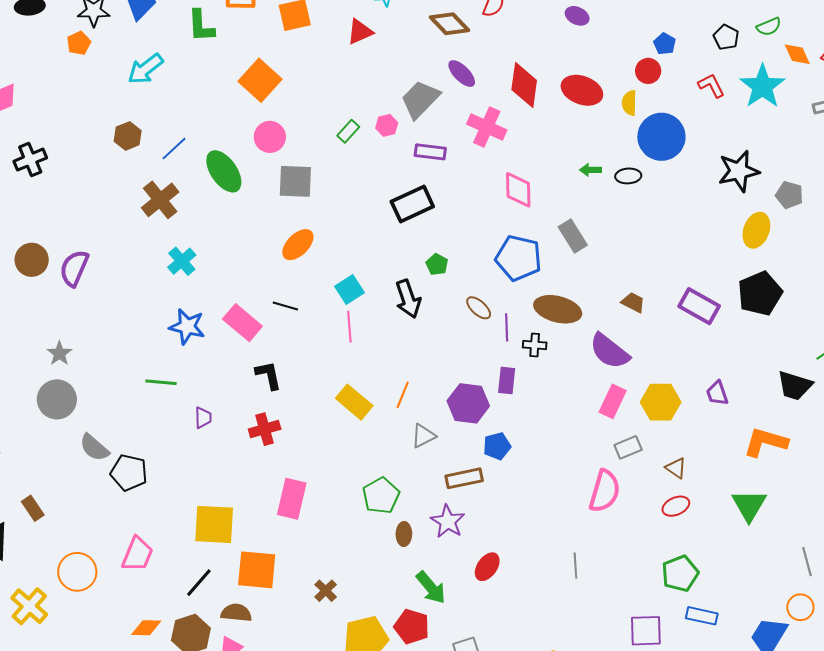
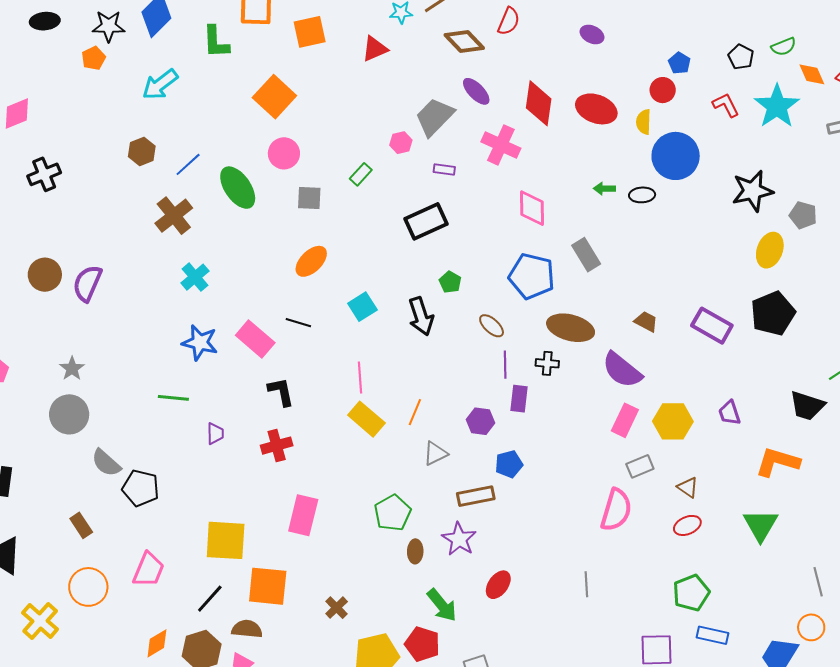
green rectangle: (348, 131) -> (361, 174), moved
purple rectangle: (430, 152) -> (444, 169), size x0.7
gray square: (295, 181) -> (309, 198), size x0.7
pink line: (349, 327) -> (360, 378), moved
purple line: (507, 327) -> (505, 365), moved
purple hexagon: (468, 403) -> (480, 421), size x0.7
brown rectangle: (33, 508) -> (81, 525), moved
orange diamond: (146, 628) -> (157, 643), turned -32

